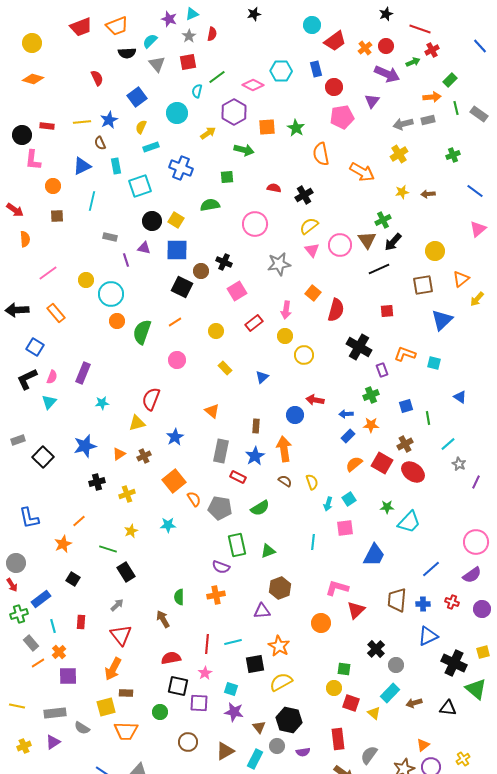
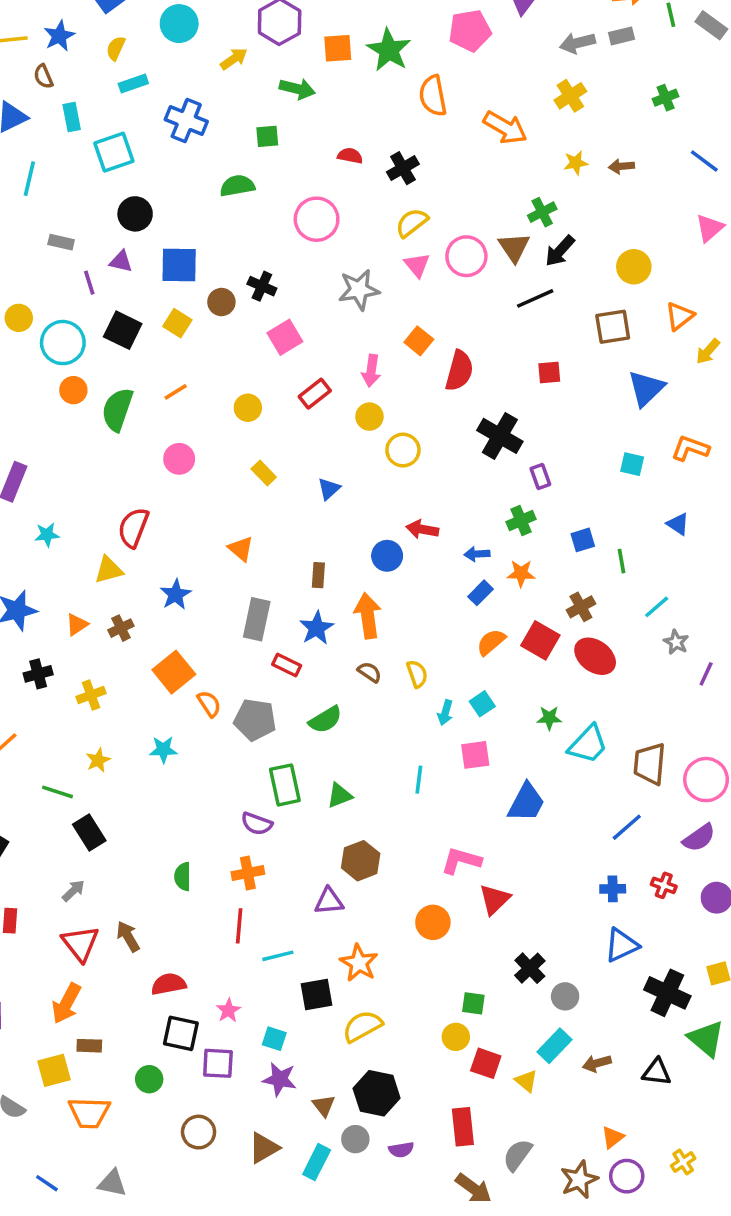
green star: (296, 128) -> (389, 50), size x1.4
yellow square: (176, 220) -> (177, 323), moved
black square: (182, 287) -> (123, 330), moved
orange L-shape: (405, 354) -> (690, 448), moved
brown trapezoid: (397, 600) -> (650, 764), moved
brown arrow: (163, 619) -> (128, 936), moved
red line: (207, 644) -> (239, 926), moved

